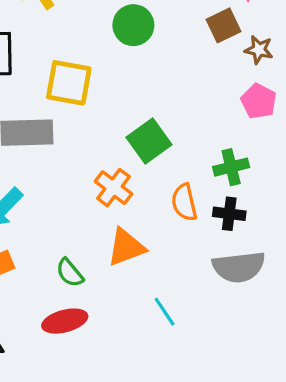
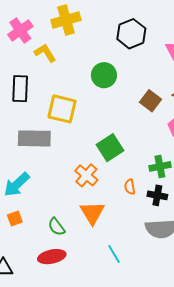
brown square: (224, 25) -> (151, 101), moved, turned -30
orange semicircle: (184, 202) -> (130, 187), size x0.7
orange triangle: (126, 247) -> (92, 213), turned -44

